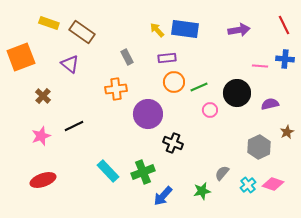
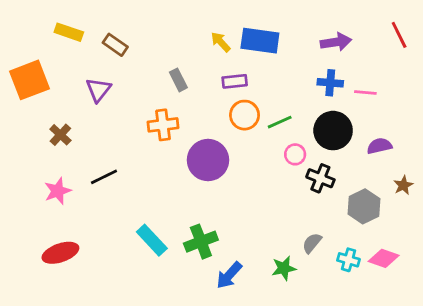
brown rectangle: (82, 32) -> (115, 45), size x0.7
blue cross: (285, 59) -> (330, 83), moved
purple triangle: (70, 64) -> (98, 90), turned 30
black cross: (173, 143) -> (320, 178), moved
cyan cross: (248, 185) -> (348, 260), turned -35

